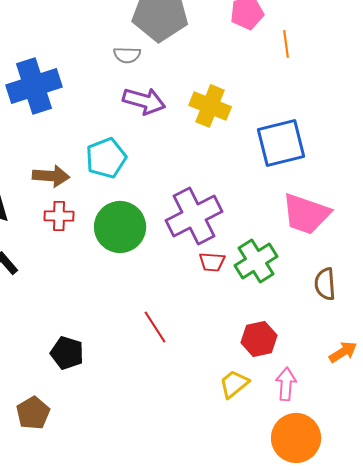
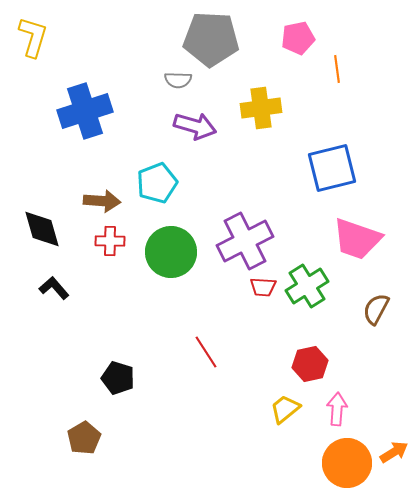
yellow cross: (210, 106) -> (261, 108), moved, turned -30
brown semicircle: (325, 284) -> (376, 309), turned 32
orange arrow: (343, 352) -> (394, 452), moved

